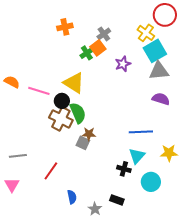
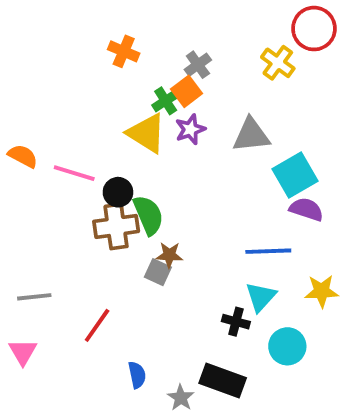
orange cross: (65, 27) -> (124, 51), turned 35
cyan square: (155, 51) -> (295, 175), moved
purple star: (123, 64) -> (190, 129), moved
gray triangle: (159, 71) -> (251, 135), moved
yellow triangle: (74, 83) -> (147, 133), moved
purple semicircle: (161, 99) -> (306, 209), moved
brown cross: (61, 119) -> (116, 226), turned -35
black rectangle: (117, 200) -> (223, 381), size x1.6

